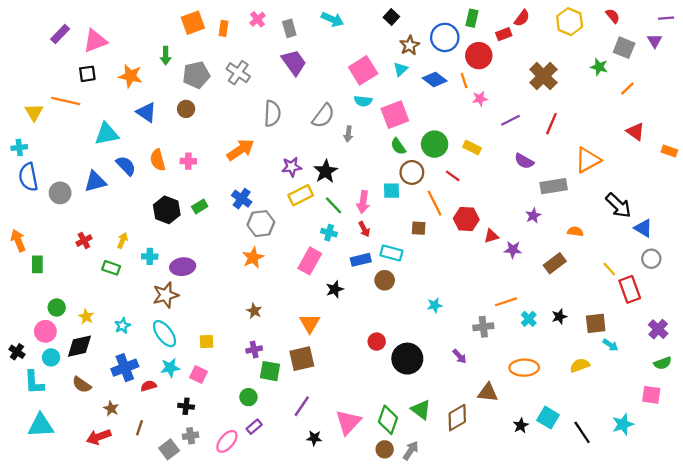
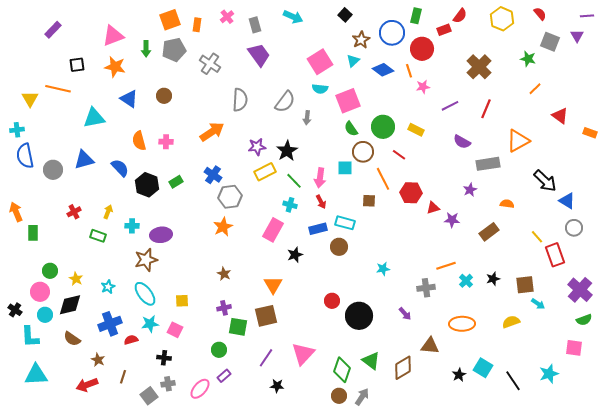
pink triangle: (95, 41) -> (113, 36), moved
gray pentagon: (196, 75) -> (174, 50), moved
orange line: (627, 89) -> (535, 89), moved
blue semicircle: (126, 166) -> (120, 168), moved
purple cross: (658, 329) -> (580, 290), size x1.4
pink triangle: (348, 422) -> (303, 354), moved

